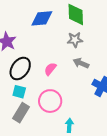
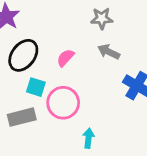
cyan square: (19, 92) -> (36, 87), moved
gray rectangle: (21, 113) -> (22, 117), turned 42

